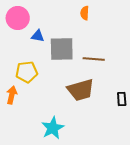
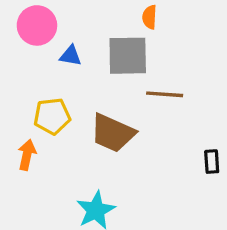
gray square: (62, 49) -> (128, 56), moved
brown trapezoid: (81, 90) -> (113, 133), moved, turned 40

